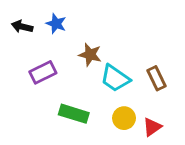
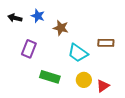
brown star: (90, 55) -> (61, 28), moved
purple rectangle: (43, 72) -> (29, 49), turned -42
brown rectangle: (156, 78) -> (106, 43), moved, turned -63

